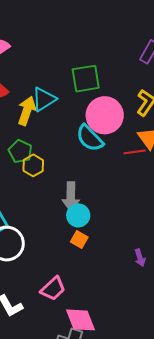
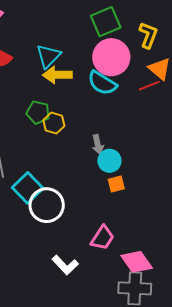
green square: (86, 79) -> (106, 22), moved
yellow arrow: (27, 111) -> (57, 75), moved, turned -96
gray arrow: (71, 197) -> (98, 144), size x0.7
orange square: (79, 240) -> (116, 184), turned -30

